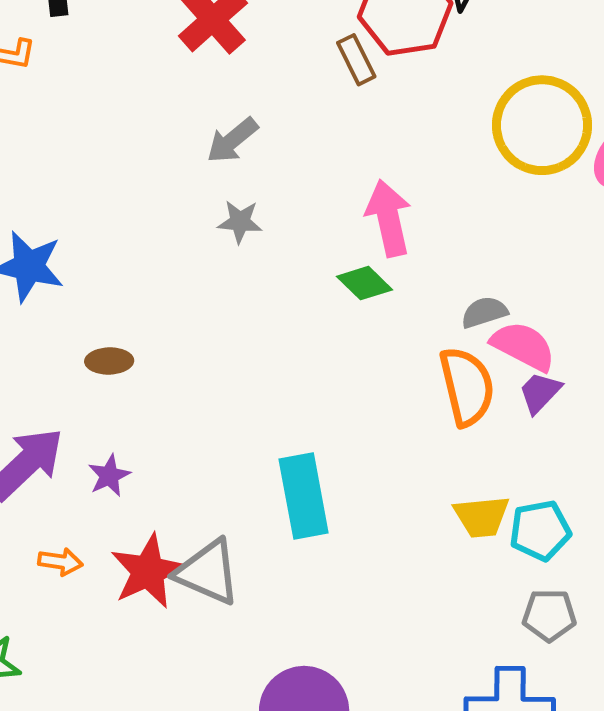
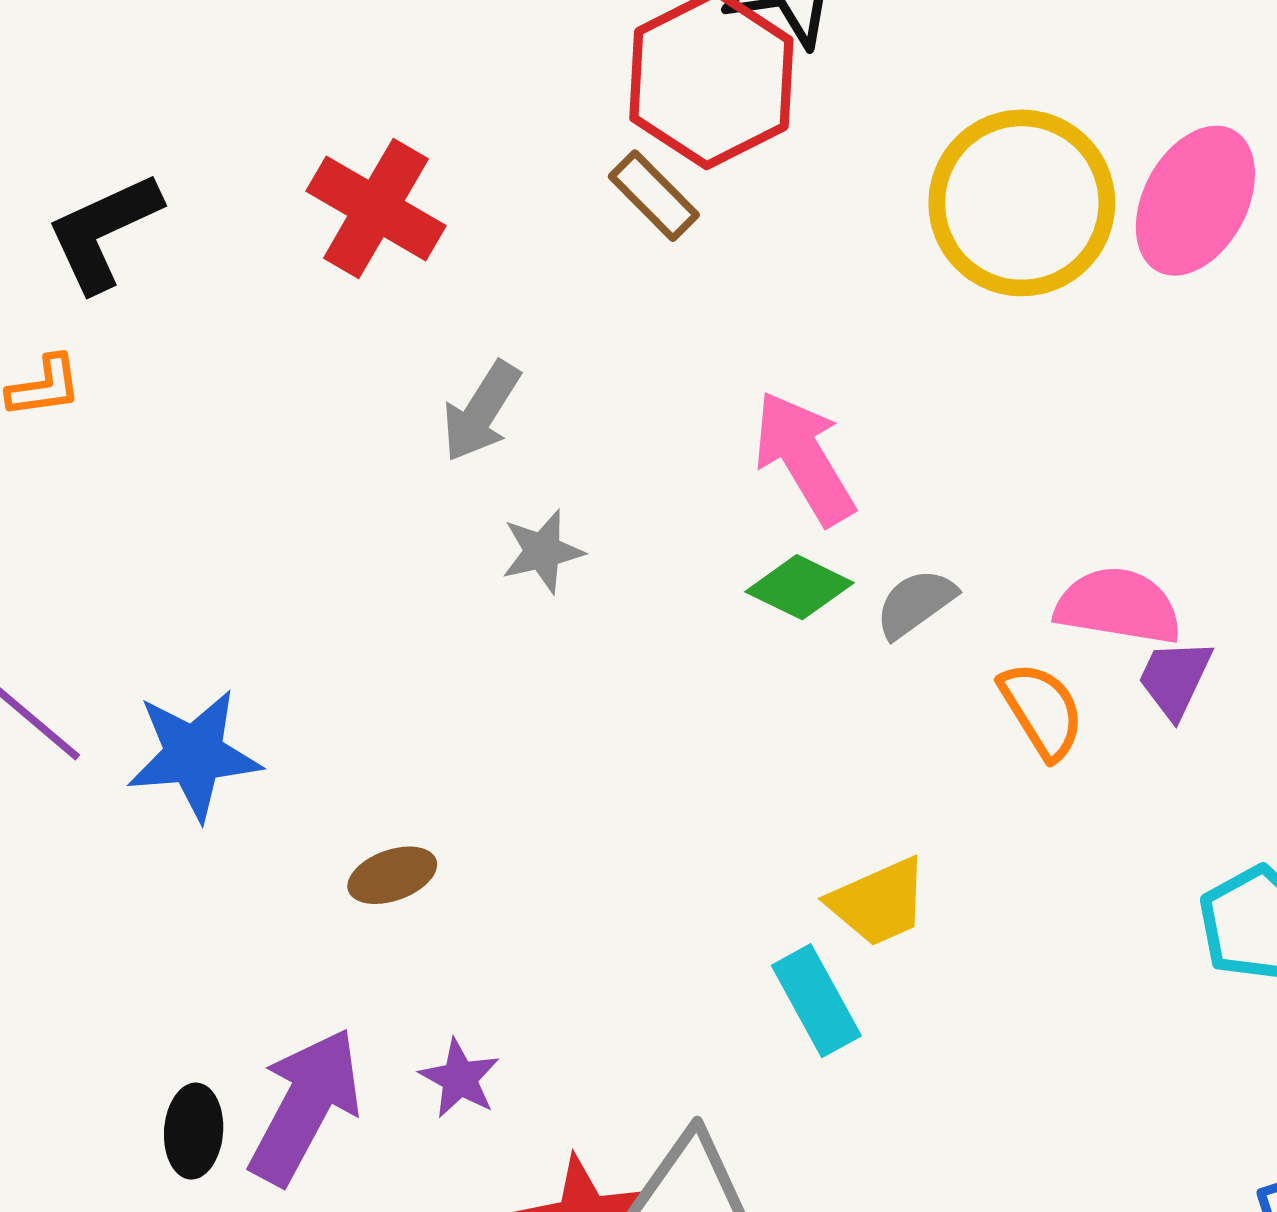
gray semicircle: (484, 312) -> (915, 603), moved
orange semicircle: (467, 386) -> (1042, 710), size x0.7
cyan rectangle: (304, 496) -> (816, 1001), size x0.7
yellow trapezoid: (482, 517) -> (879, 902), moved

